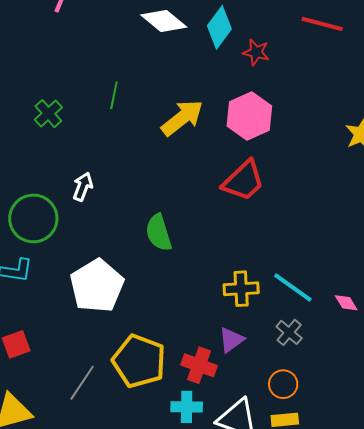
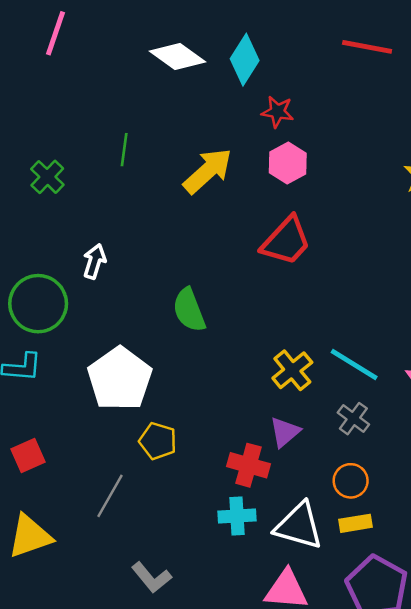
red star: (256, 52) -> (278, 112), moved
pink hexagon: (249, 116) -> (288, 163), size x0.7
yellow cross: (241, 289) -> (292, 370), turned -32
yellow pentagon: (139, 361) -> (158, 441), moved, size x0.6

